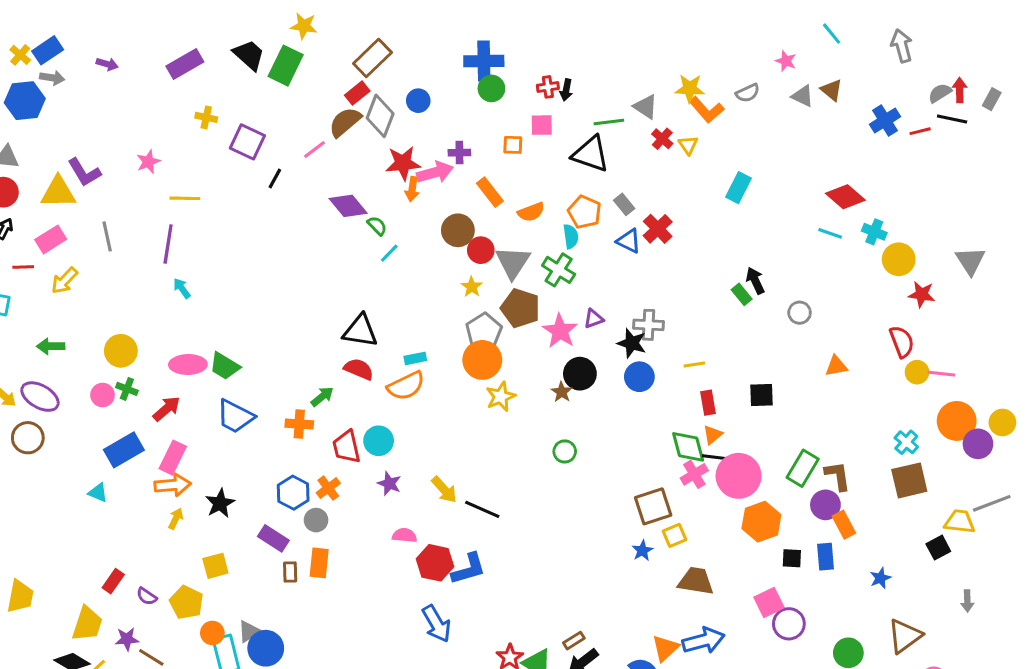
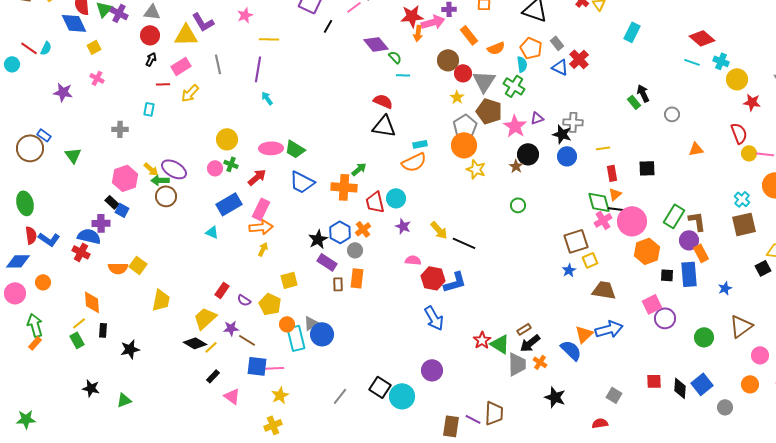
cyan line: (389, 253) -> (403, 75), turned 48
green arrow: (51, 346) -> (160, 180), moved
red semicircle: (359, 369) -> (383, 101), moved
yellow star: (501, 397) -> (476, 169), turned -30
orange cross: (299, 424) -> (344, 187), size x1.4
black star: (220, 503) -> (318, 239), moved
blue rectangle: (825, 557) -> (689, 274), size x1.4
yellow trapezoid: (87, 624) -> (205, 318), turned -150

